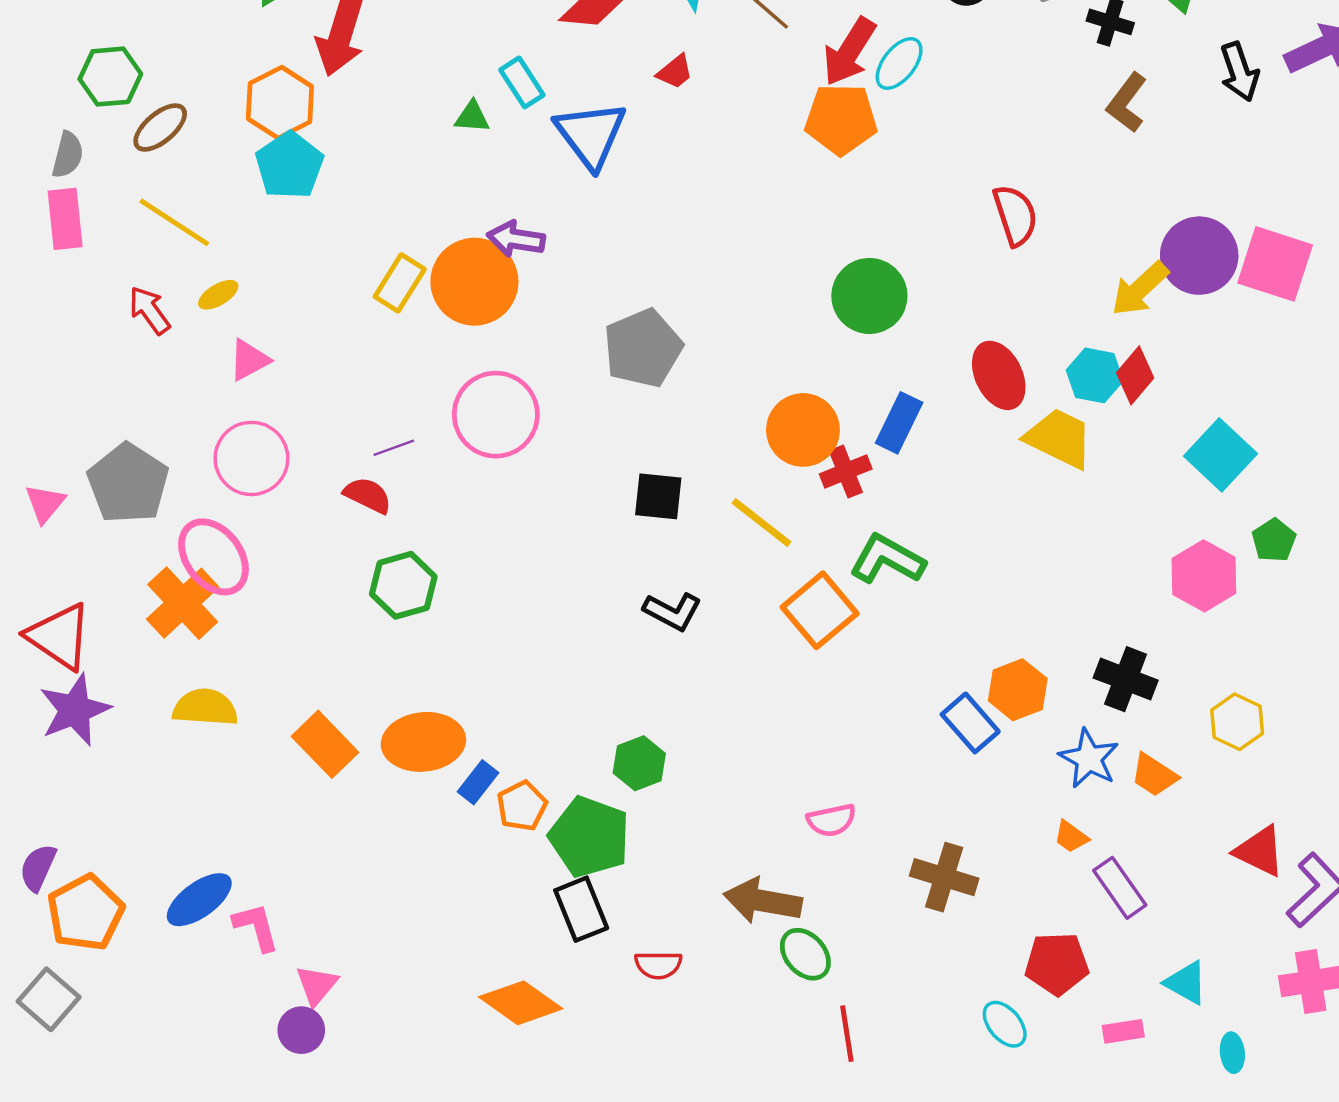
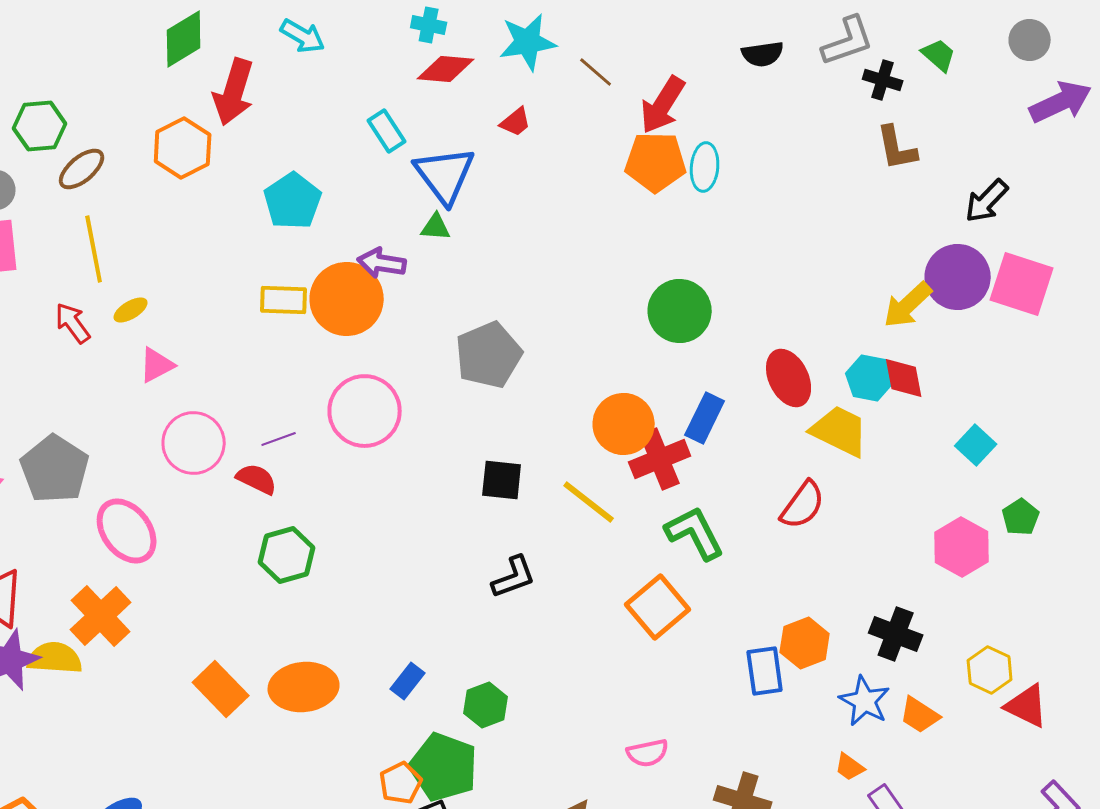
cyan ellipse: (899, 63) -> (705, 167), moved, turned -33
black arrow: (1239, 72) -> (987, 201), moved, turned 63
brown L-shape: (1127, 103) -> (897, 148), turned -48
green triangle: (472, 117) -> (436, 227), moved
cyan pentagon: (289, 165) -> (293, 201), moved
red semicircle: (1015, 215) -> (803, 505), moved, turned 54
yellow line: (174, 222) -> (94, 249), turned 46
yellow rectangle: (400, 283) -> (284, 300), turned 60
red diamond: (1135, 375) -> (904, 378), turned -51
cyan square: (1221, 455) -> (976, 445), size x0.7
pink circle: (251, 458) -> (194, 443), moved
red cross: (846, 471) -> (660, 459), size x1.4
green L-shape: (887, 559) -> (695, 533), turned 34
orange cross: (183, 603) -> (101, 616), moved
orange square: (820, 610) -> (658, 607), moved
black L-shape: (673, 611) -> (514, 577), turned -48
yellow semicircle: (205, 708) -> (55, 658), moved
blue rectangle: (970, 723) -> (765, 671), turned 33
blue rectangle: (478, 782) -> (408, 681), moved
orange pentagon: (522, 806) -> (401, 783), moved
red triangle: (1260, 851) -> (1027, 706), moved

